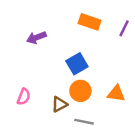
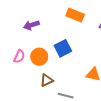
orange circle: (80, 91) -> (39, 57), moved
pink semicircle: (24, 97) -> (19, 56), moved

